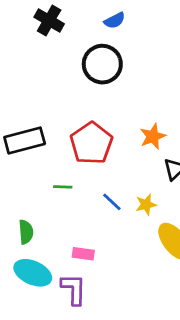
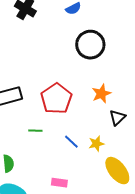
black circle: (102, 64) -> (90, 45), moved
pink rectangle: (83, 254) -> (59, 183), moved

